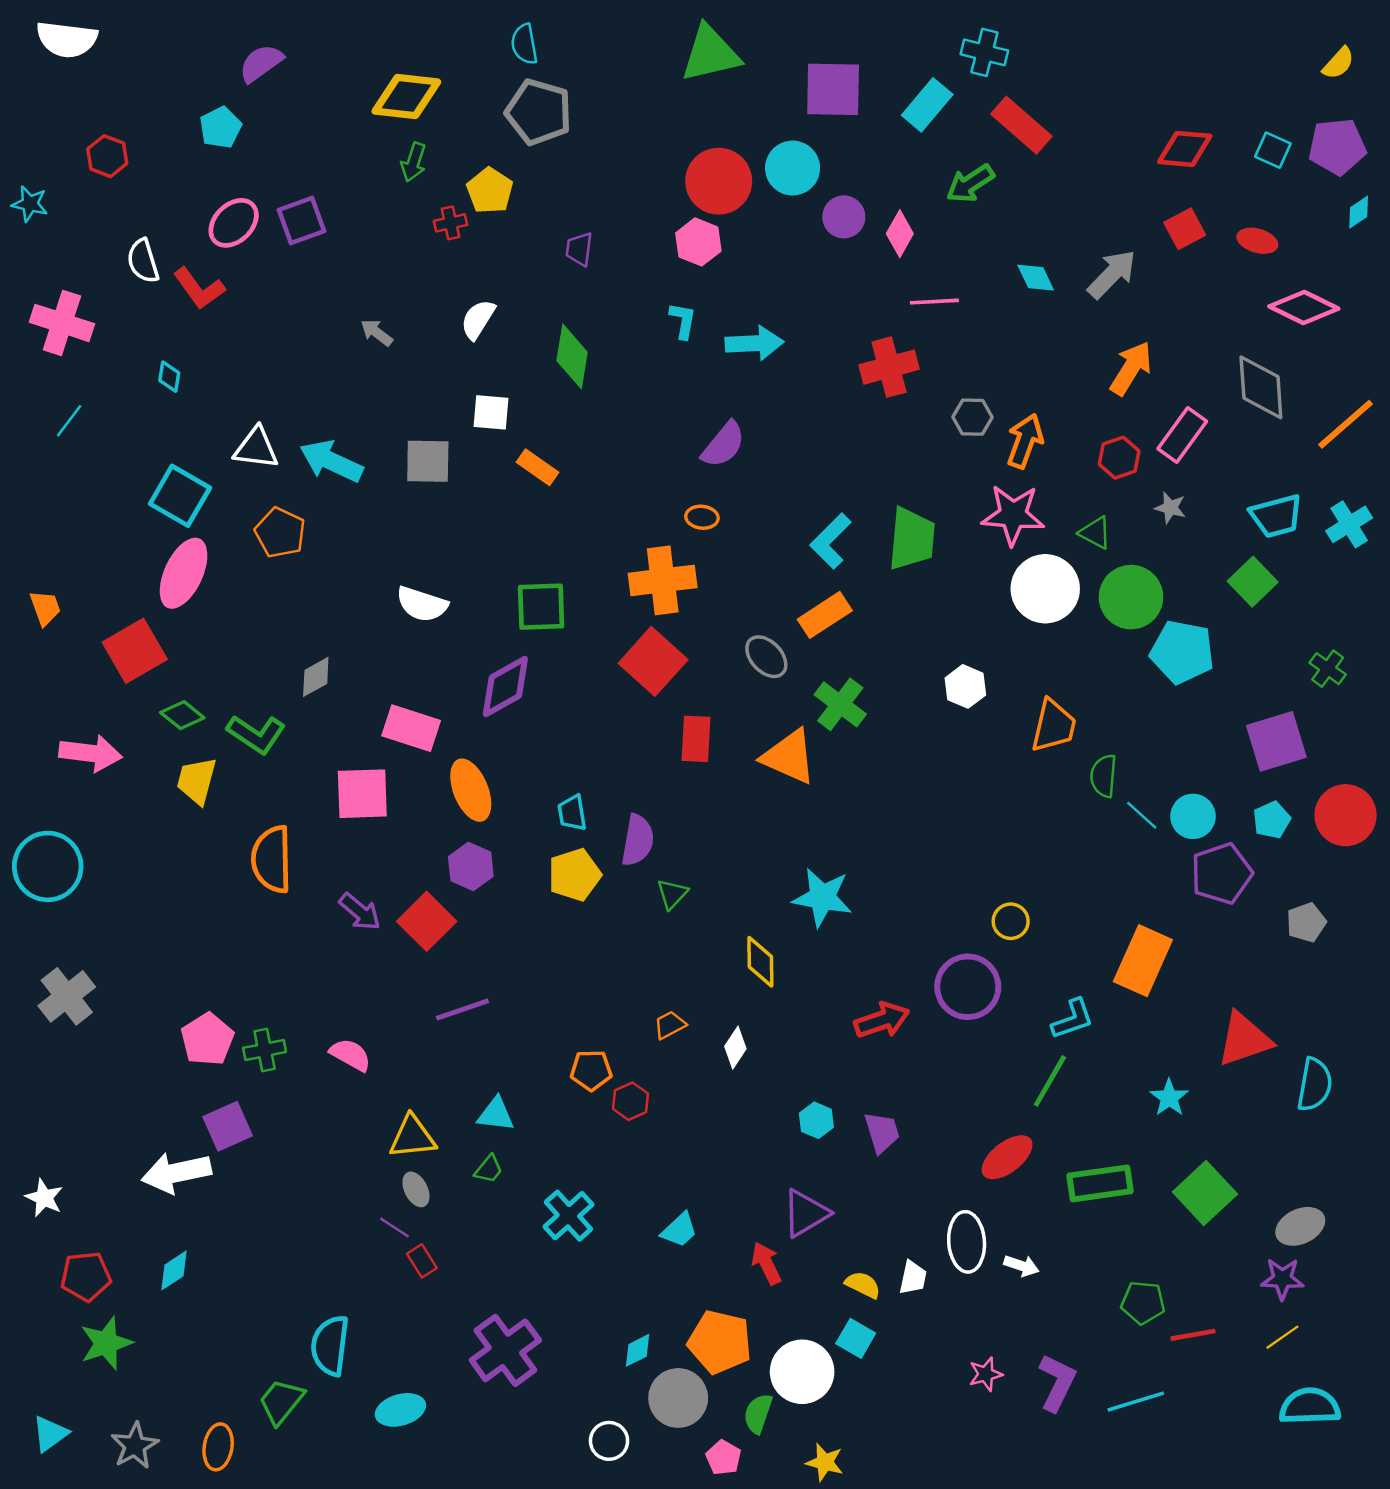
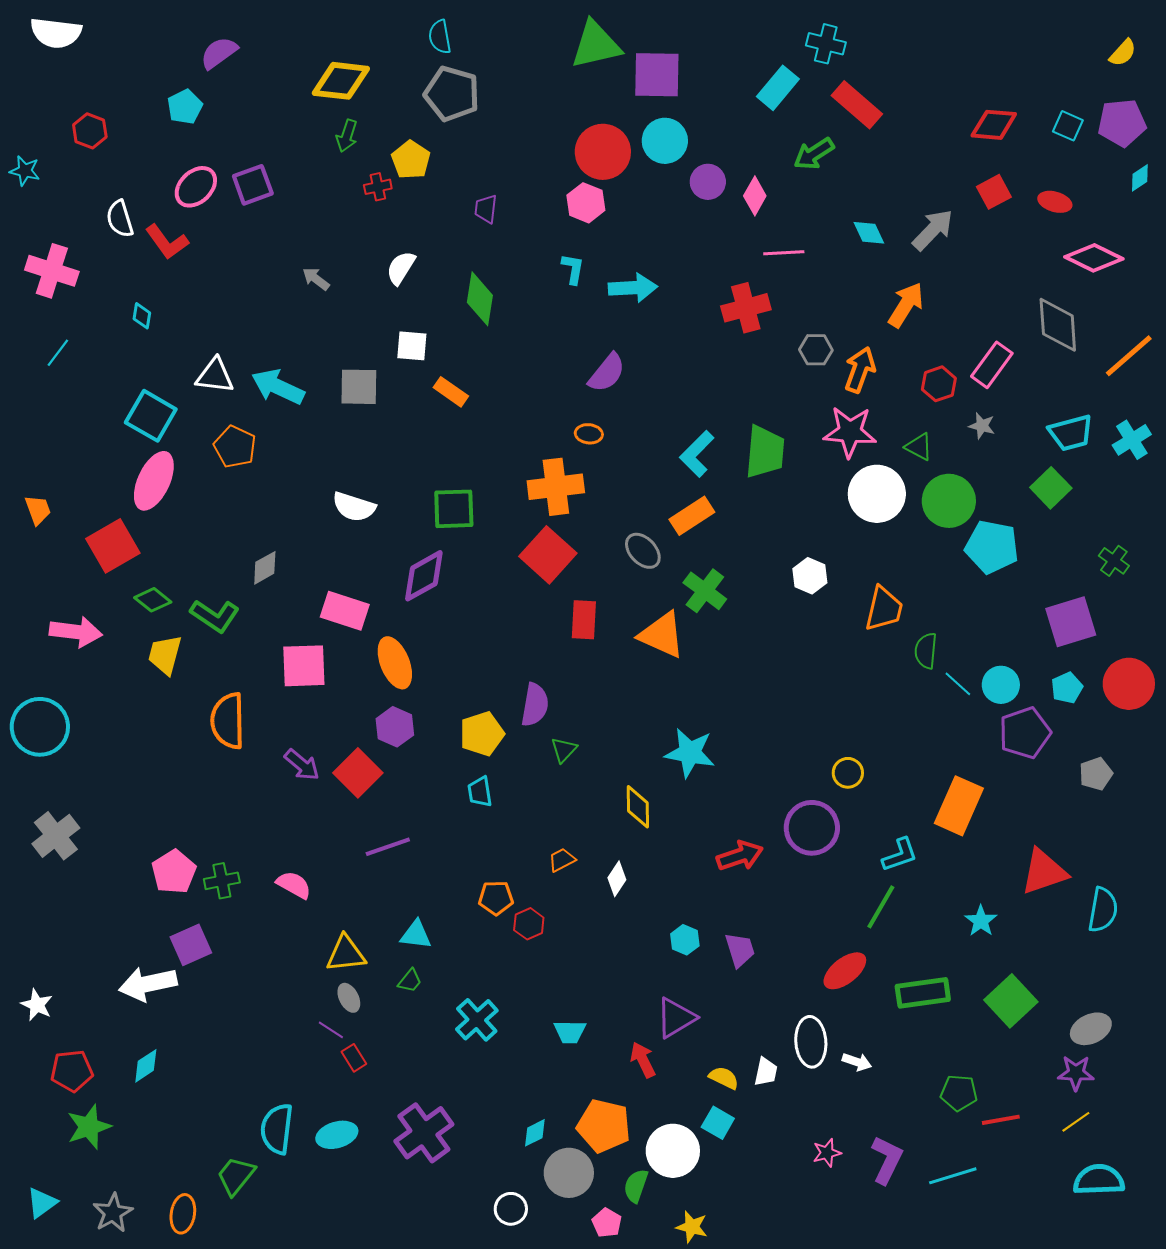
purple square: (833, 89) -> (657, 75), moved
orange arrow: (1131, 368) -> (906, 305), moved
cyan trapezoid: (572, 813) -> (480, 792), moved
cyan trapezoid: (679, 1230) -> (570, 1032), turned 44
cyan ellipse: (400, 1410) -> (337, 1135), moved

